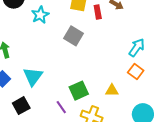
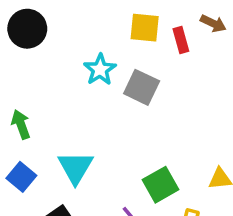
cyan star: (40, 15) -> (100, 70), moved

